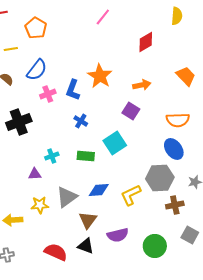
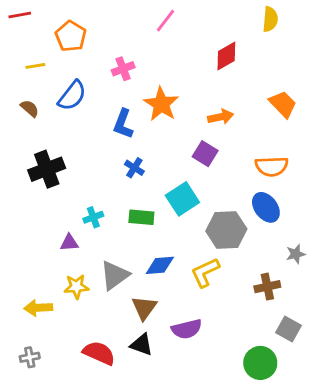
pink cross: (48, 94) -> (123, 69), moved
gray hexagon: (160, 178) -> (226, 230), moved
green circle: (155, 246) -> (260, 363), moved

